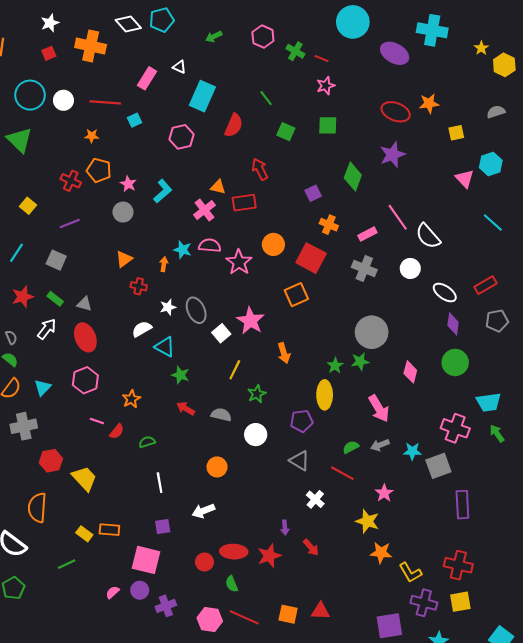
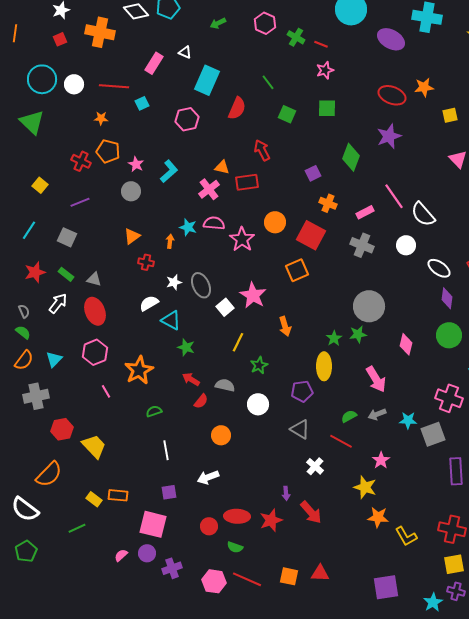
orange star: (131, 399) -> (139, 370), size x1.6
pink line: (97, 421) -> (106, 391), turned 40
red semicircle: (117, 431) -> (201, 401), moved
orange semicircle: (37, 508) -> (49, 474), turned -140
red arrow: (311, 547) -> (311, 512), size x1.4
green semicircle: (232, 584) -> (235, 547), turned -49
purple cross: (424, 603) -> (456, 591), moved, size x0.7

